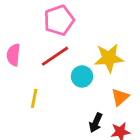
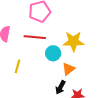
red line: (55, 56) -> (35, 37), turned 35
orange triangle: (120, 97) -> (68, 69), moved

